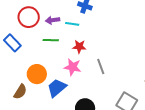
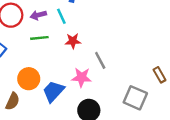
cyan line: (72, 24) -> (61, 16), turned 64
pink star: (73, 67) -> (82, 77), moved

